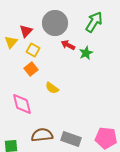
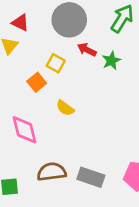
red triangle: (26, 31) -> (20, 23), moved, turned -48
yellow square: (33, 50) -> (56, 63), moved

